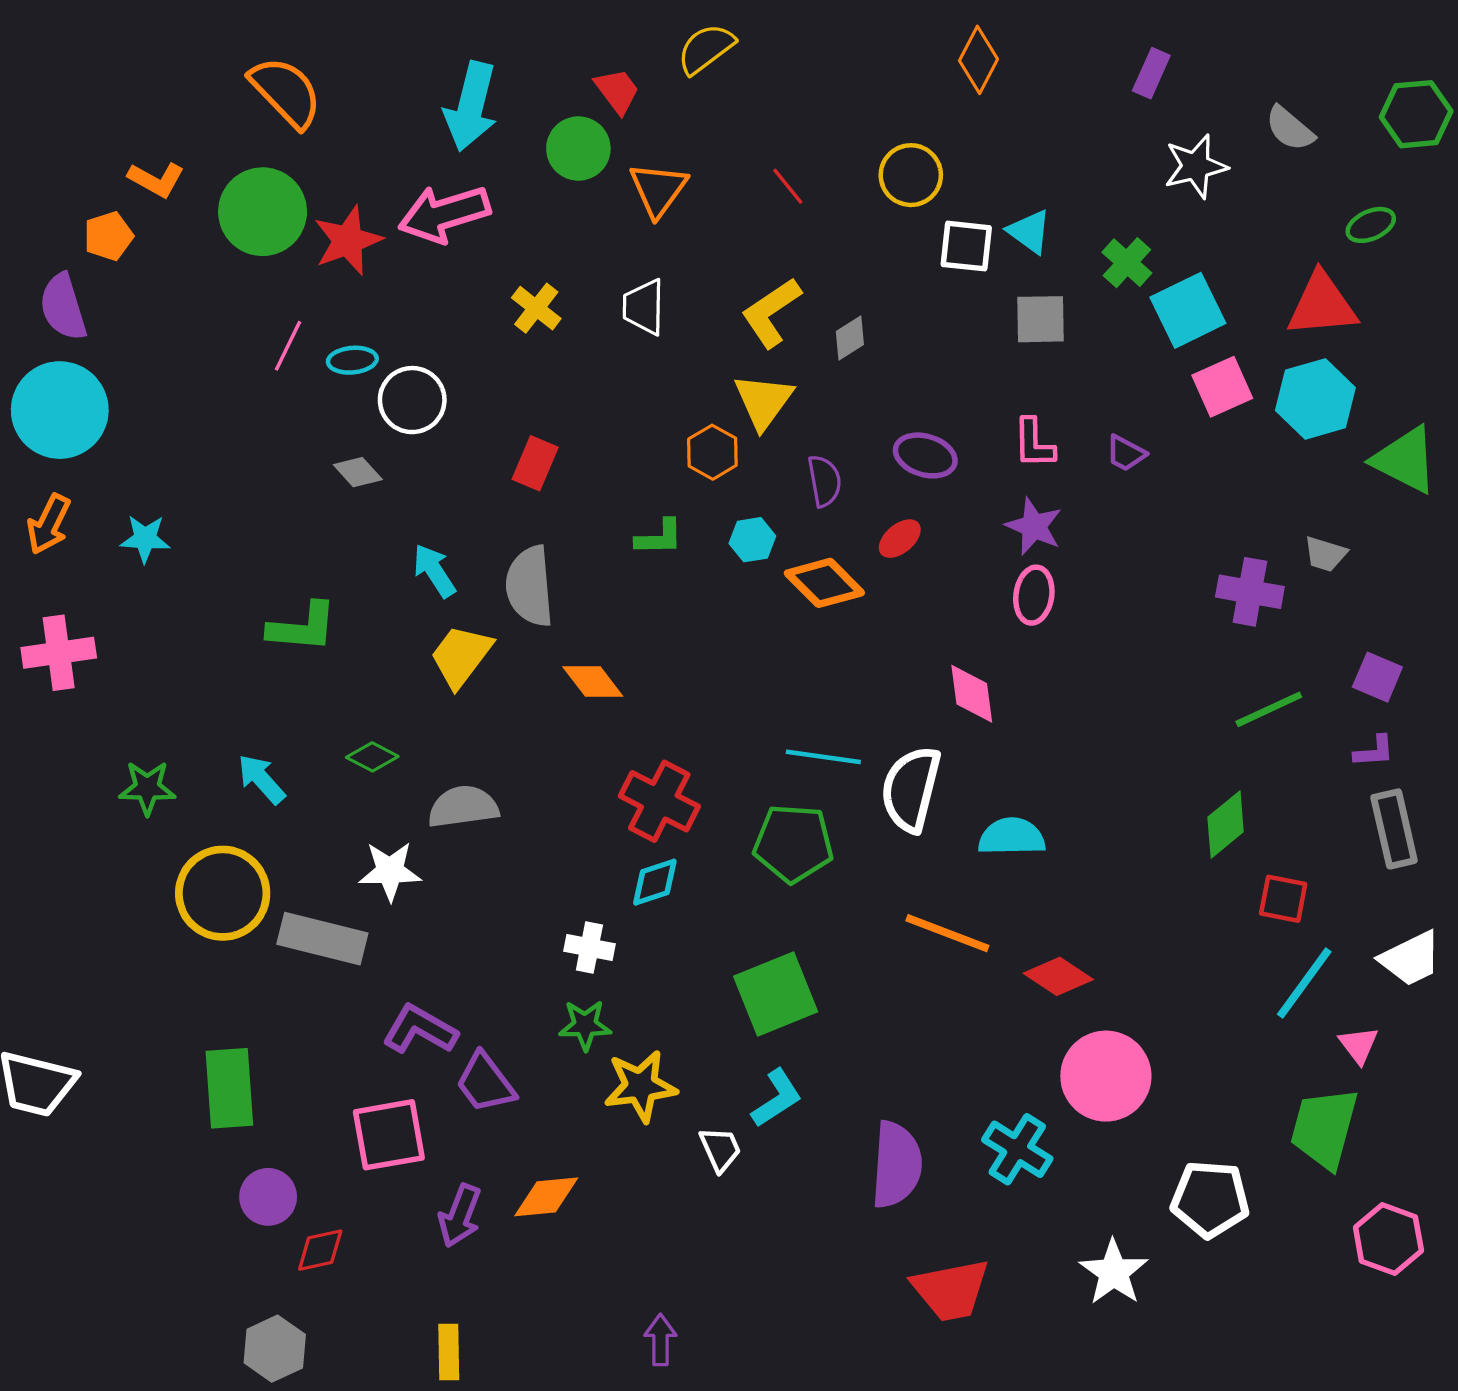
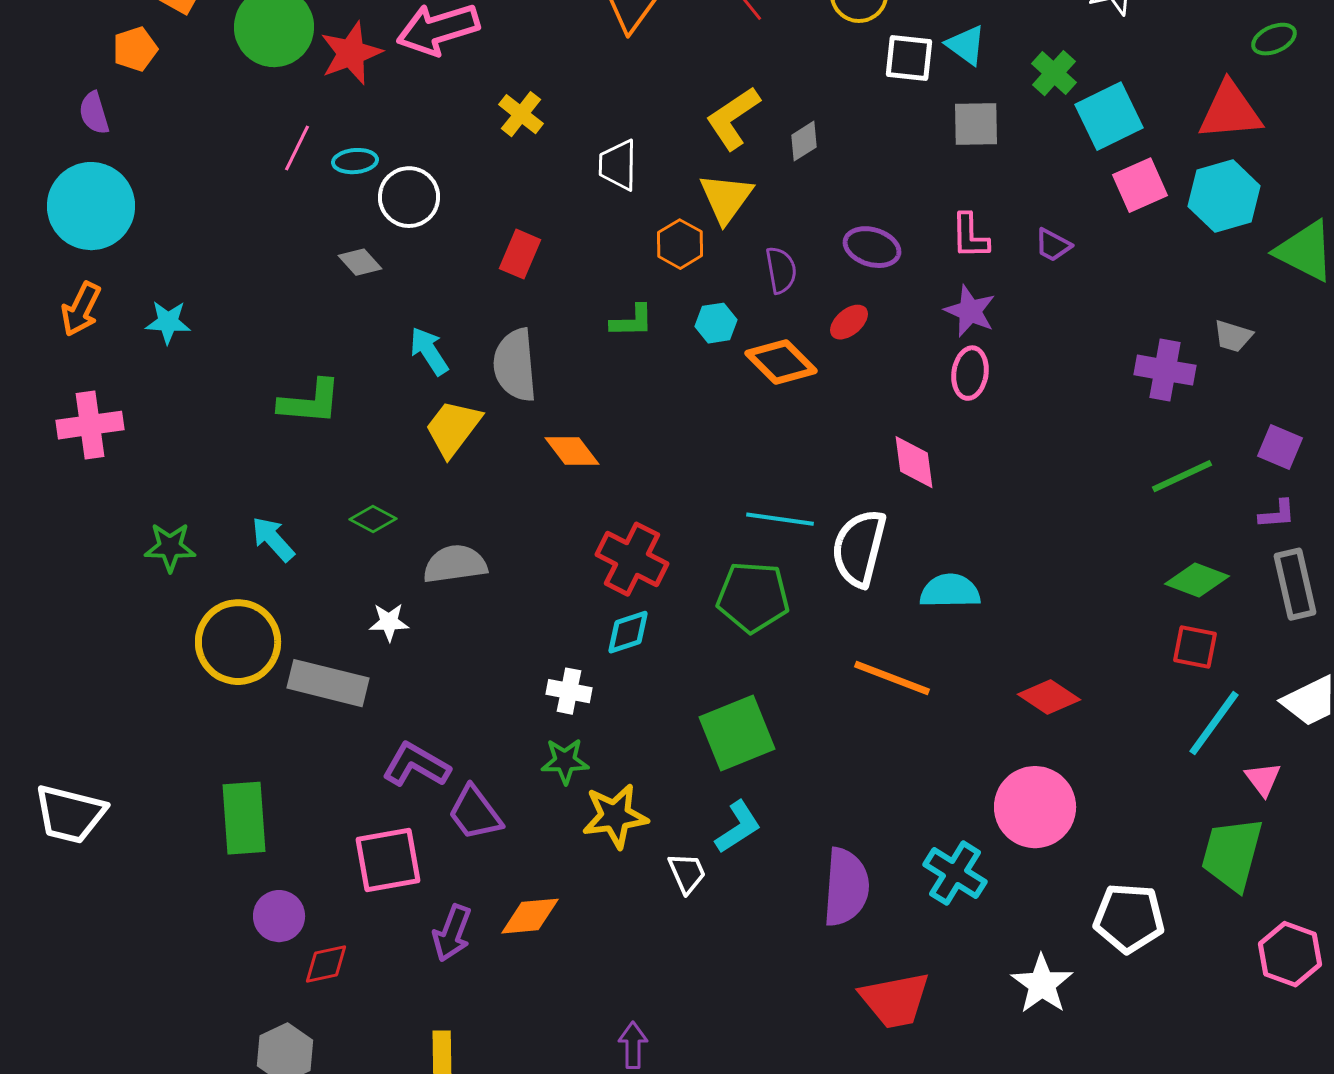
purple semicircle: (63, 307) -> (94, 113), size x0.7
white trapezoid: (644, 307) -> (618, 165), moved
green diamond: (1226, 825) -> (1197, 580), moved, turned 60
white star: (390, 871) -> (389, 622), size x0.7
red diamond: (1058, 976) -> (1049, 697), moved

